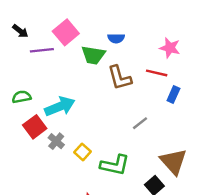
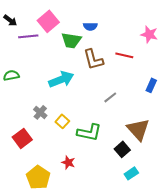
pink star: (170, 48) -> (149, 34), moved
blue rectangle: (173, 94) -> (151, 85), moved
cyan arrow: (60, 106) -> (61, 79), moved
red square: (35, 127) -> (22, 138), moved

